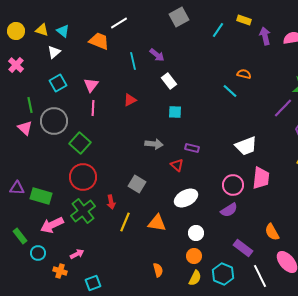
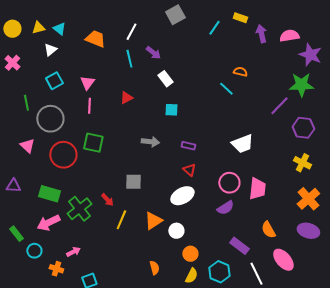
white line: (119, 23) -> (131, 32), moved, turned -30
yellow triangle: (42, 30) -> (38, 28), turned -32
pink triangle: (25, 128) -> (27, 146), moved
green square: (80, 143) -> (93, 143), moved, turned -30
red triangle: (177, 165) -> (189, 170), moved
red circle: (83, 177) -> (63, 155), moved
pink trapezoid: (261, 178) -> (257, 189), moved
gray square: (137, 184) -> (133, 182), turned -30
green rectangle: (41, 196) -> (49, 194), moved
red arrow: (111, 202) -> (107, 200), turned -32
orange triangle: (157, 223) -> (153, 221), turned -42
white circle: (196, 233) -> (176, 231), moved

